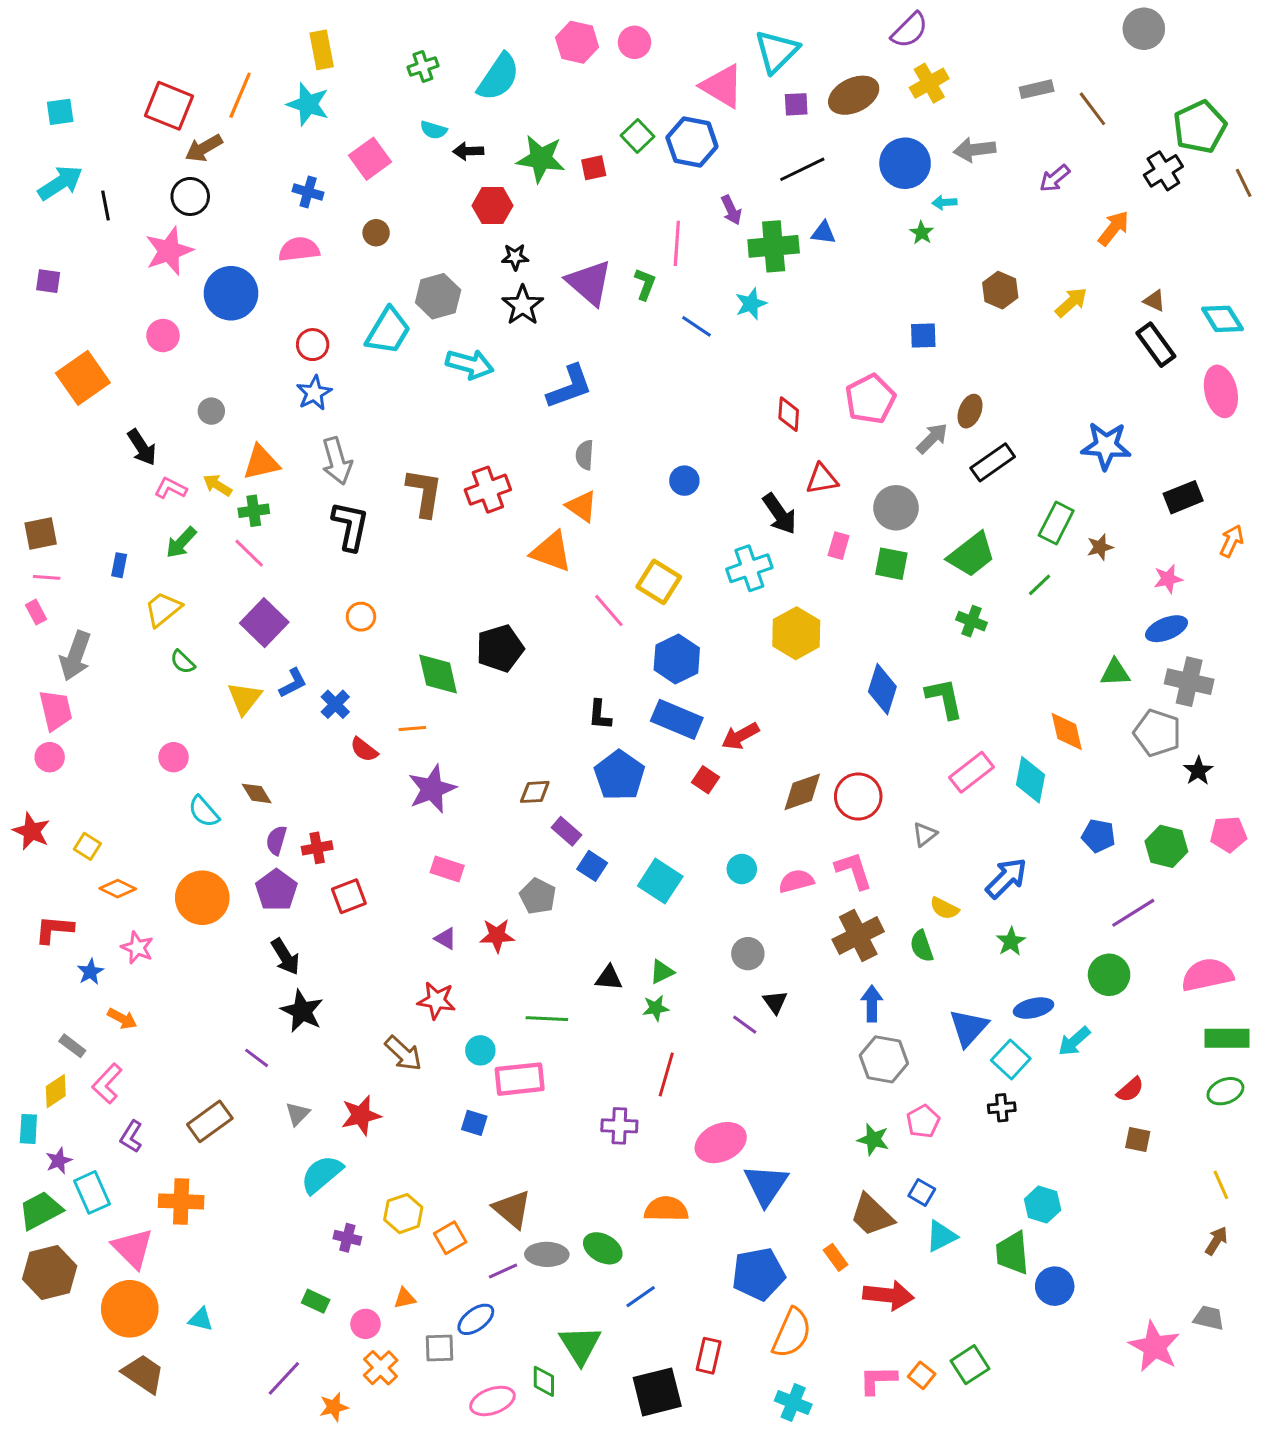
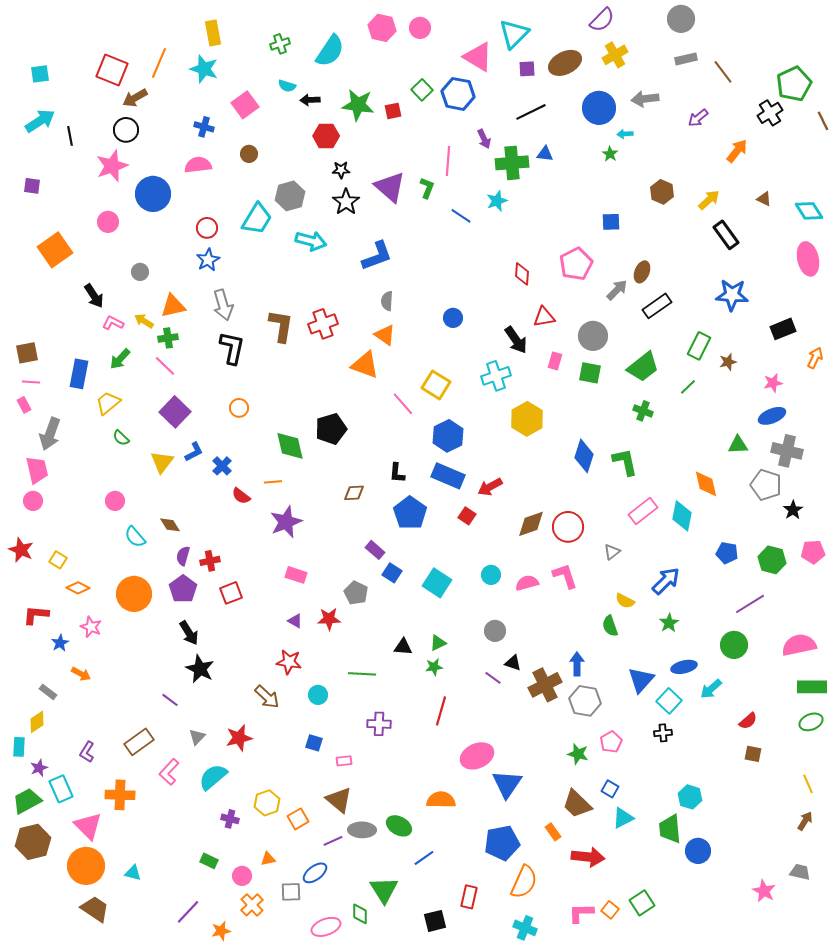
gray circle: (1144, 29) -> (681, 19), moved
black rectangle: (1156, 345) -> (726, 235), moved
blue rectangle: (119, 565) -> (79, 374), size x1.8
brown diamond: (535, 792) -> (354, 493), moved
brown cross: (858, 935) -> (545, 685), moved
black triangle: (775, 1002) -> (513, 663), turned -36
pink rectangle: (520, 1079) -> (344, 761), moved, size x0.5
pink L-shape: (107, 1084) -> (169, 772), moved
purple cross: (619, 1126) -> (379, 724), moved
pink star: (1154, 1347) -> (764, 891), size x0.7
black square: (657, 1392) -> (435, 921), size x0.7

